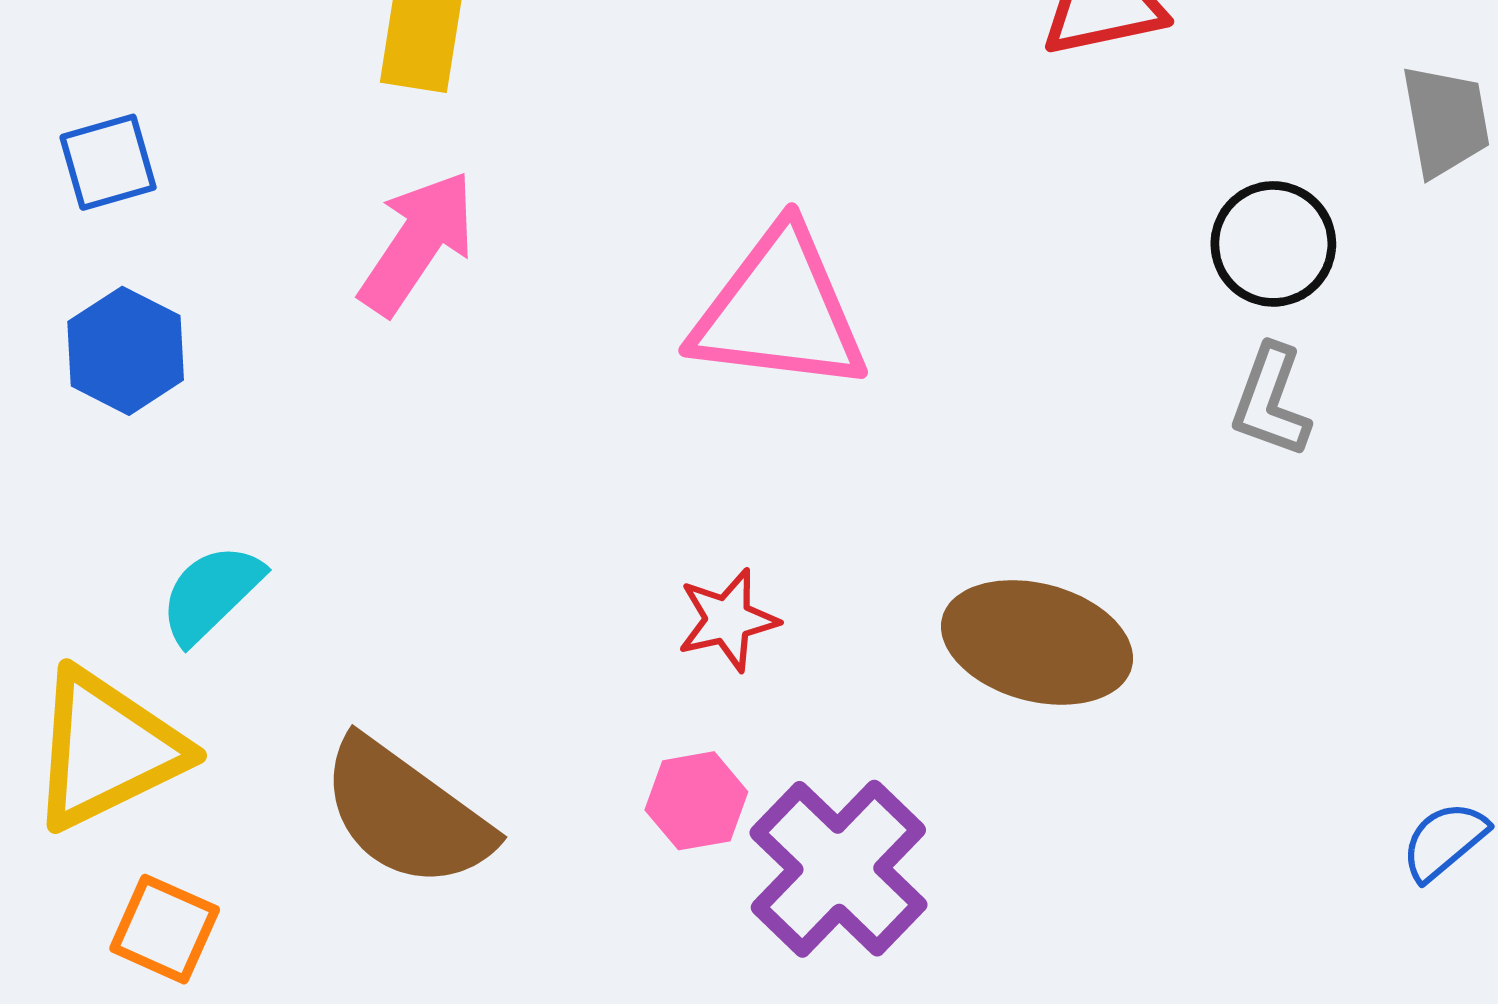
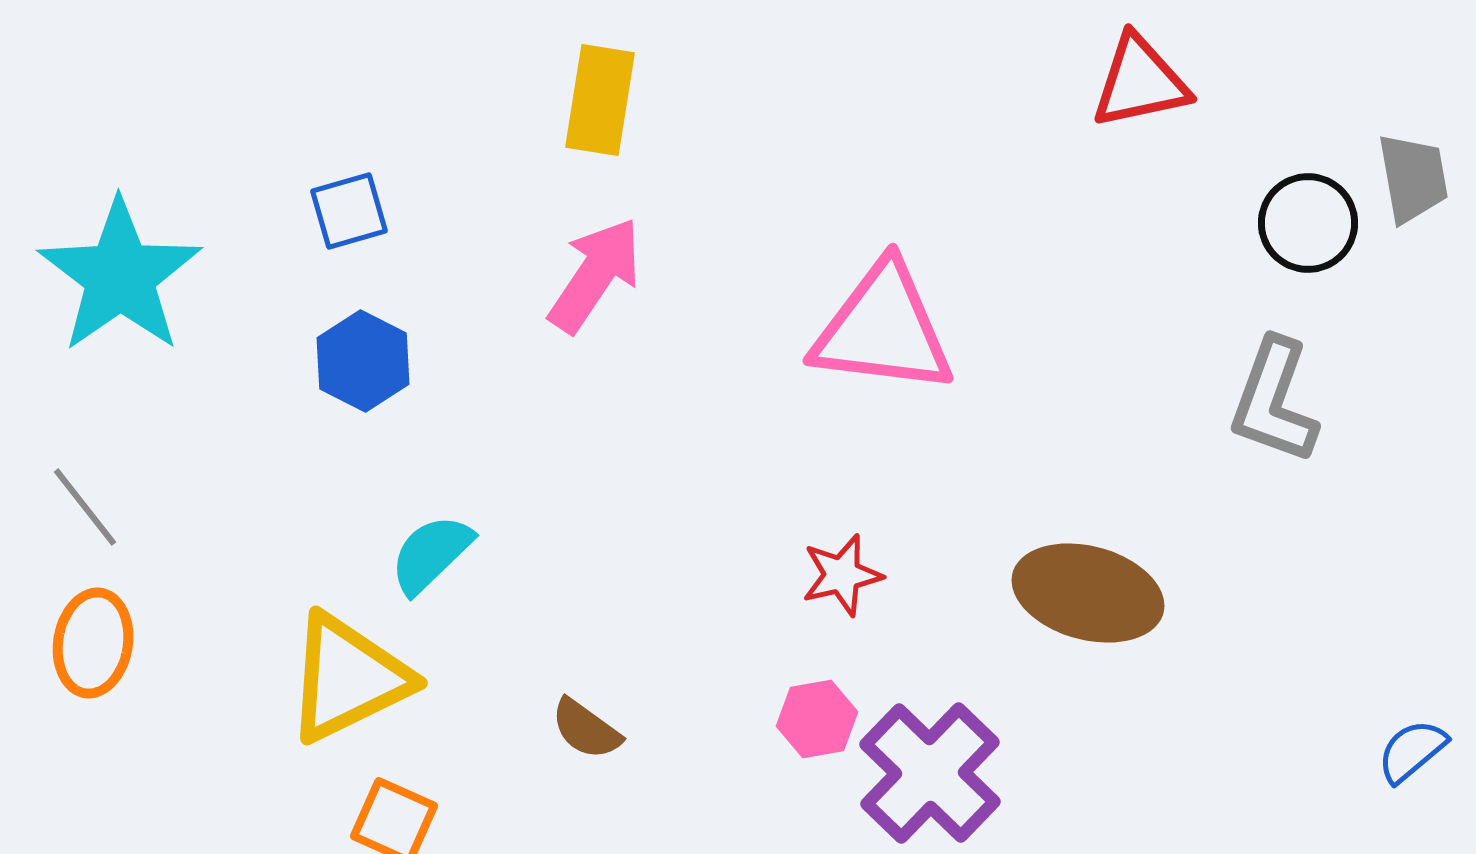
black circle: (1273, 244) -> (1308, 223), moved
gray L-shape: (1271, 401) -> (1274, 401), size x1.4
brown semicircle: (406, 813) -> (586, 729), size x0.5

